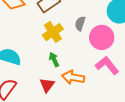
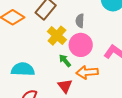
pink circle: (102, 37) -> (81, 45), moved

